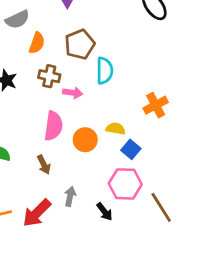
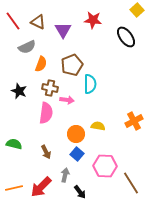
orange cross: (156, 105) -> (134, 121), moved
pink semicircle: (53, 126) -> (46, 113), moved
blue square: (131, 149) -> (77, 154), moved
black arrow: (105, 212) -> (80, 192), moved

